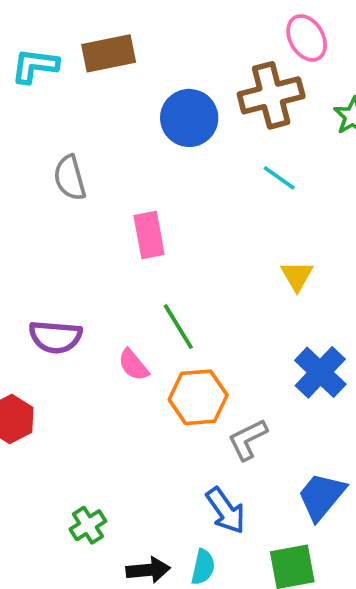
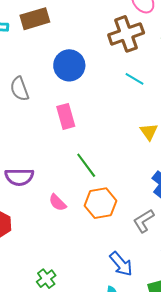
blue circle: (189, 118) -> (69, 65), moved
pink semicircle: (133, 365) -> (58, 203), moved
gray L-shape: (248, 439) -> (144, 221), moved

